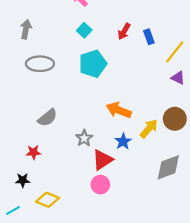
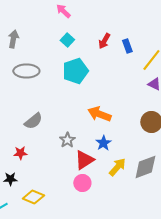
yellow arrow: (149, 128) -> (117, 167), moved

